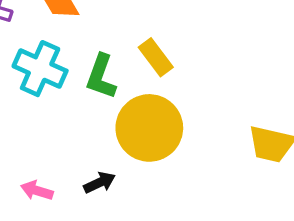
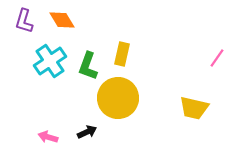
yellow rectangle: (156, 57) -> (122, 54), turned 50
cyan cross: (40, 69) -> (50, 61), turned 32

